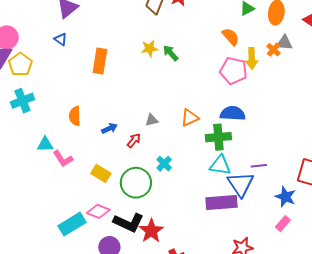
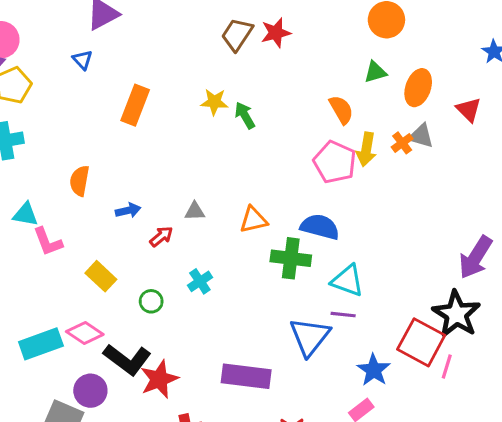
cyan triangle: (220, 165) -> (347, 281), moved
green circle: (136, 183) -> (151, 301), size x0.5
purple rectangle: (221, 203) -> (246, 376), moved

